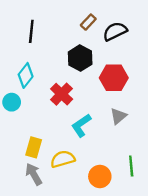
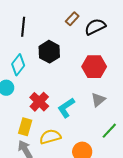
black hexagon: (80, 58) -> (49, 52), moved
red cross: (62, 94) -> (39, 102), moved
green line: (131, 166) -> (109, 131), moved, turned 48

